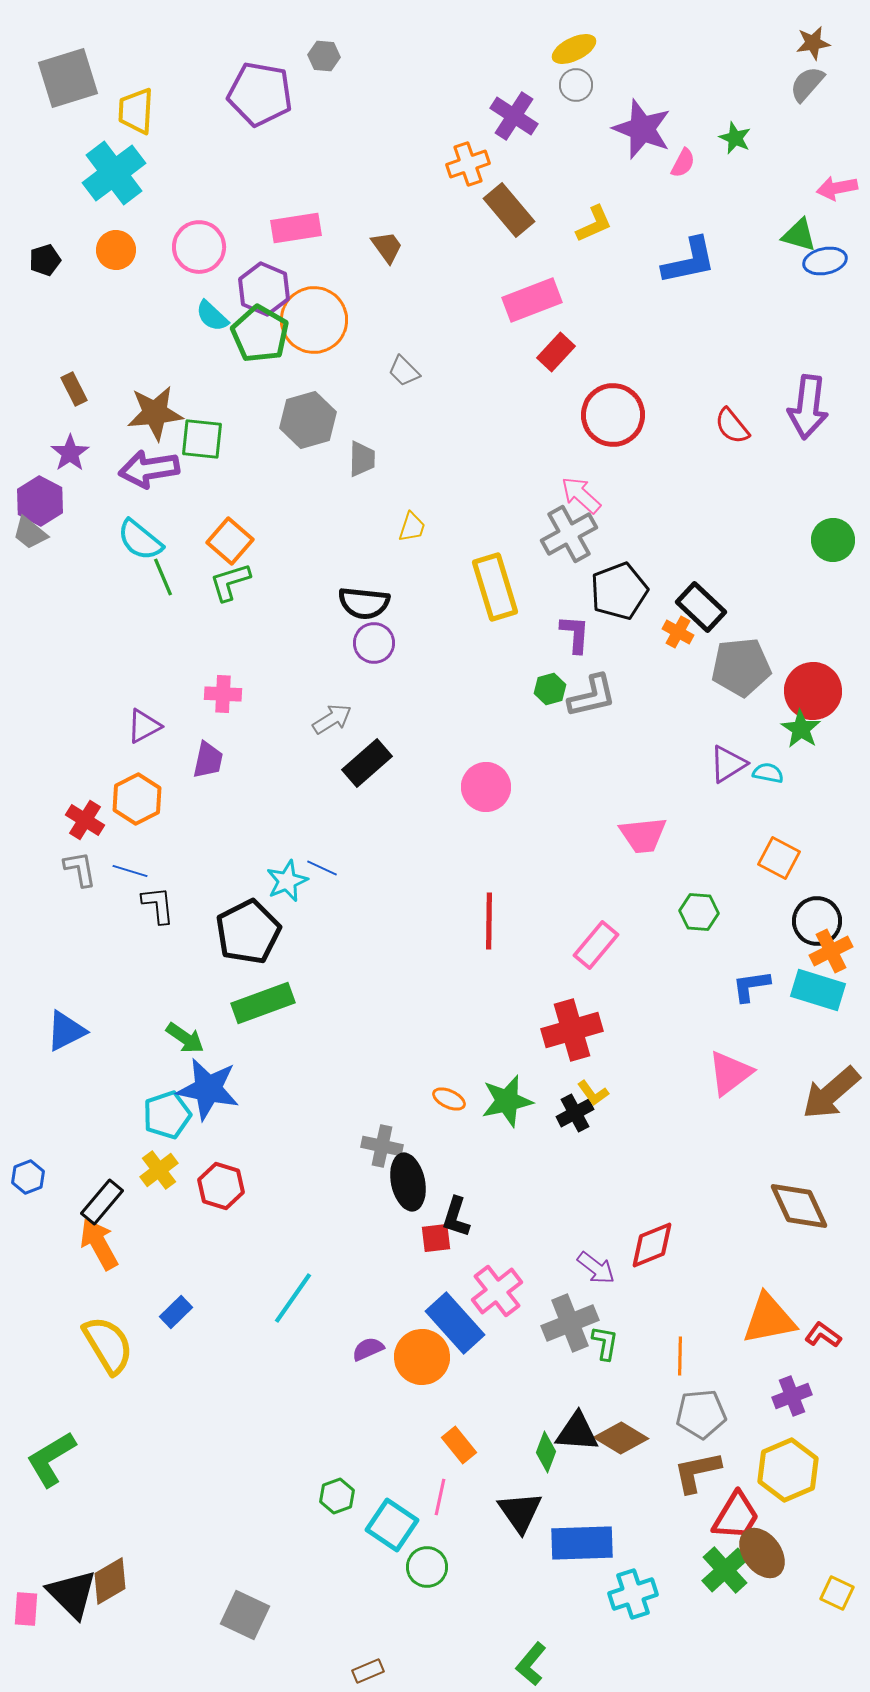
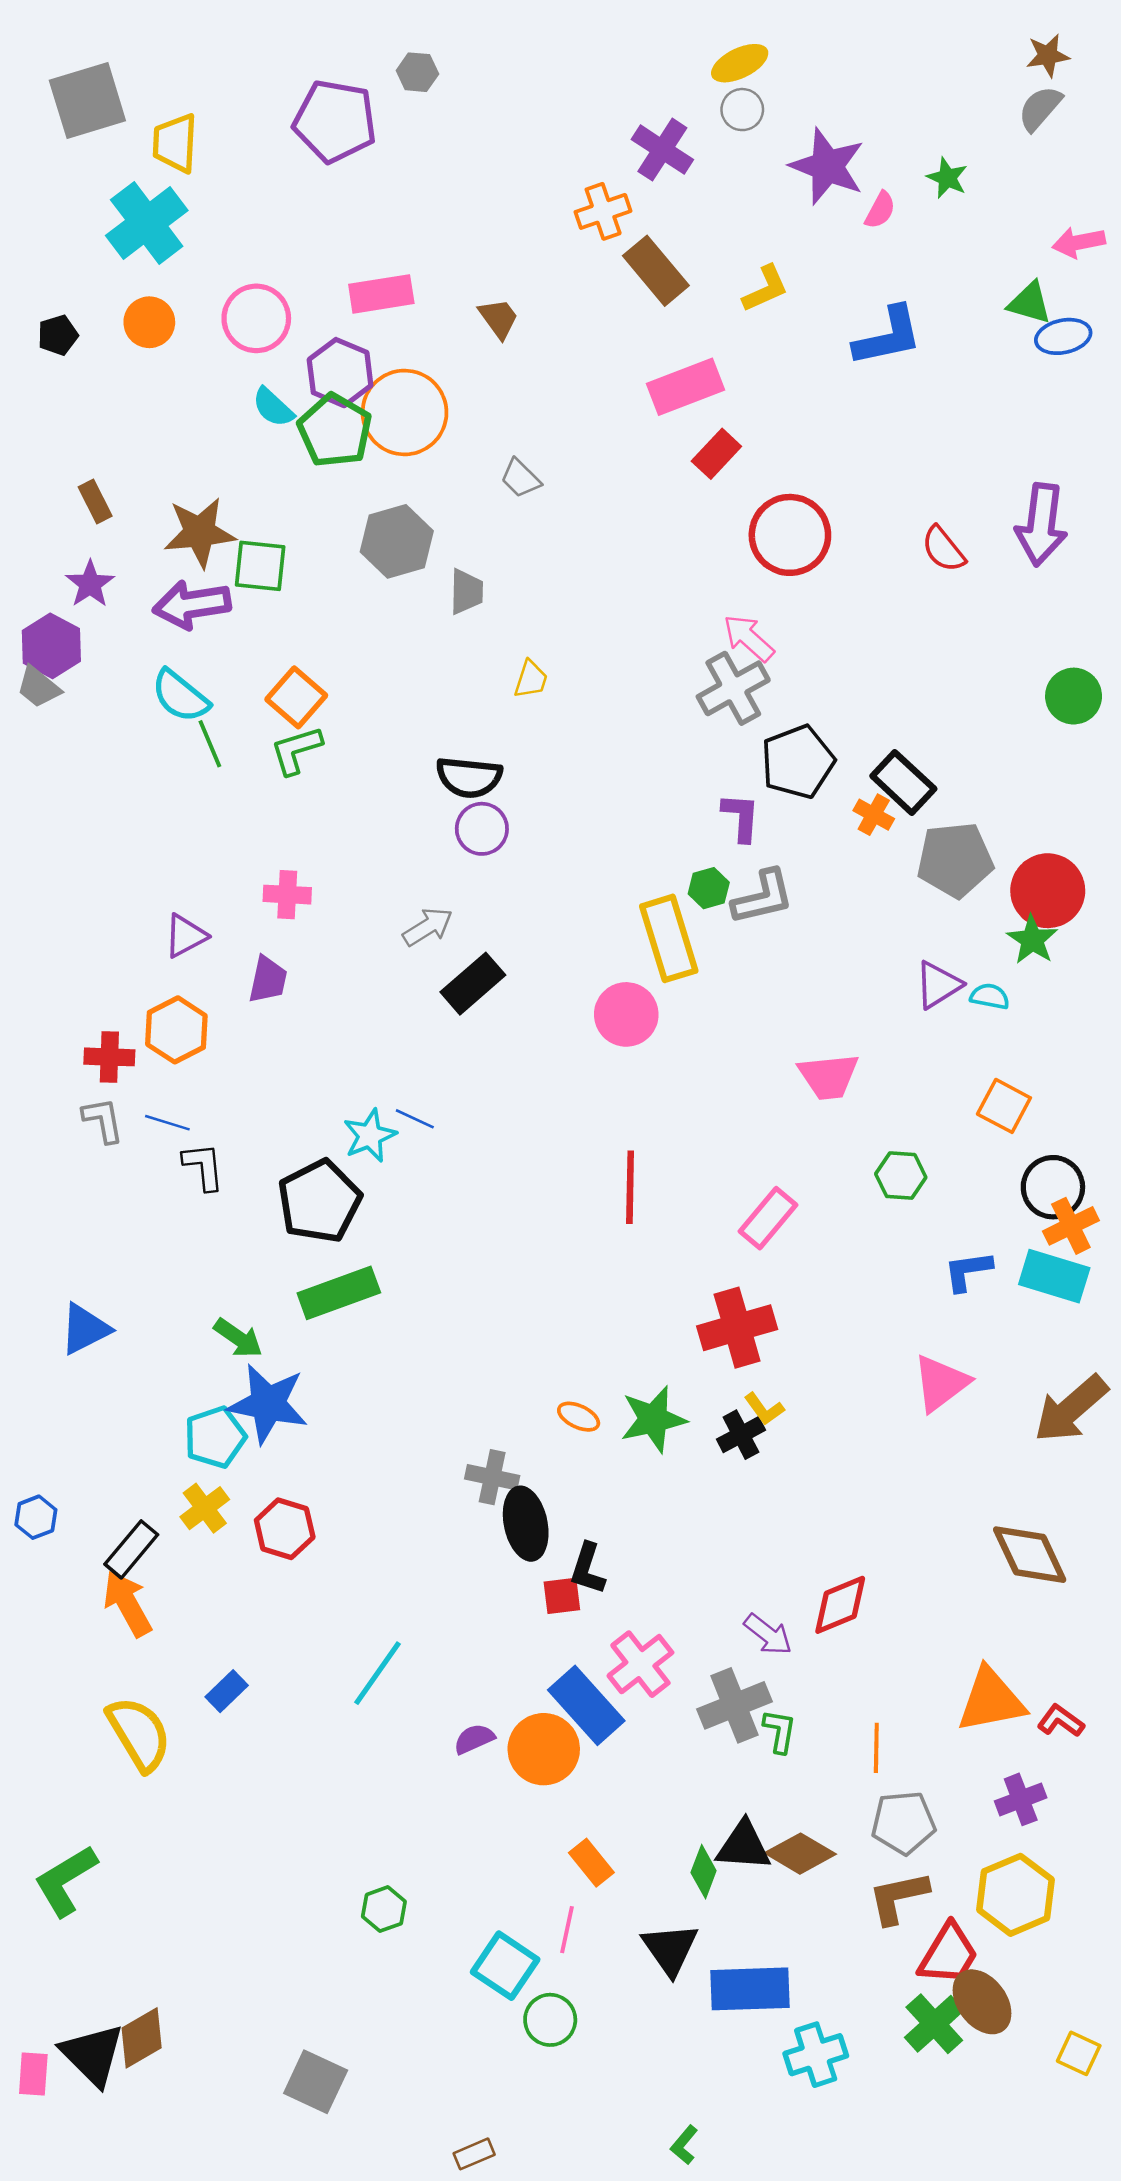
yellow rectangle: (495, 587) -> (669, 938), moved
red cross: (85, 820) -> (109, 1057), turned -30
green hexagon: (337, 1496) -> (384, 1909), moved
green L-shape: (531, 1664) -> (684, 2145), size x0.7

